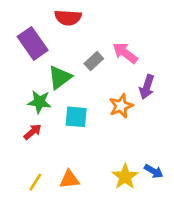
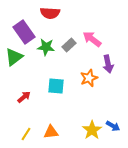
green triangle: (60, 77) -> (14, 57), moved
purple arrow: (147, 87) -> (108, 64), turned -30
green star: (39, 102) -> (46, 47), moved

